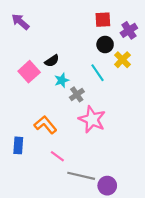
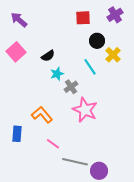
red square: (103, 20) -> (83, 18), moved
purple cross: (129, 30) -> (115, 15), moved
pink square: (29, 72) -> (16, 52), moved

